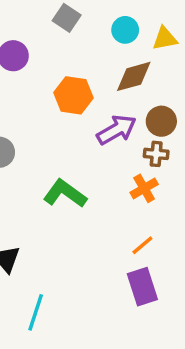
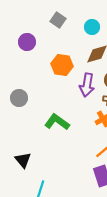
purple arrow: (117, 130) -> (87, 85), turned 130

